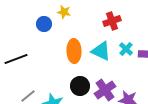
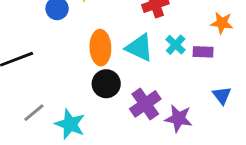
black circle: (80, 86) -> (106, 84), moved

